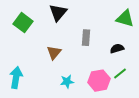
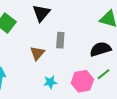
gray rectangle: (86, 38) -> (60, 40), moved
black semicircle: (117, 49) -> (100, 49), size x1.5

